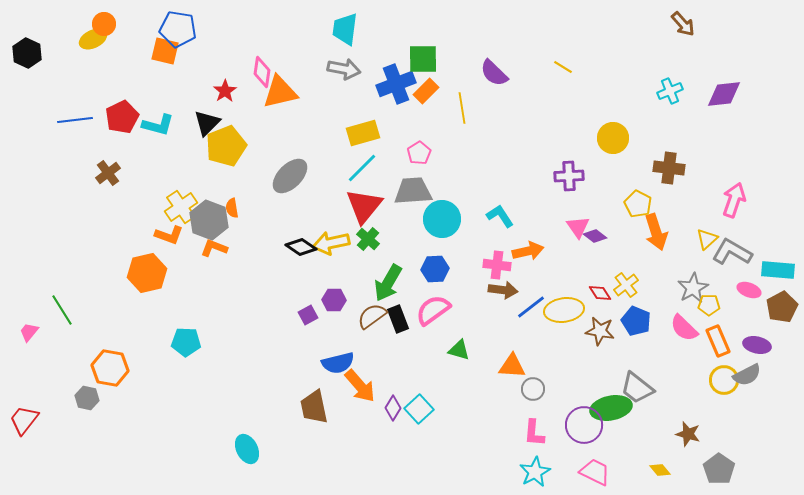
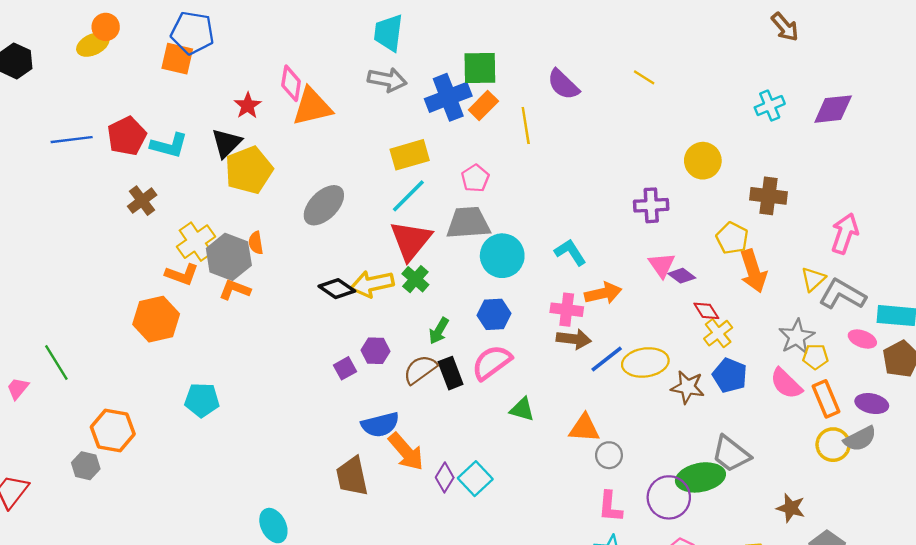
brown cross: (108, 173) -> (142, 201), moved
green arrow: (388, 283) -> (439, 331), size x0.6
red diamond: (600, 293) -> (706, 311), moved

